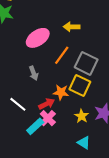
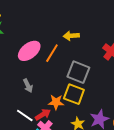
yellow arrow: (72, 27) -> (71, 36), moved
orange line: (62, 55) -> (52, 53), moved
white line: (18, 104) -> (25, 115), moved

